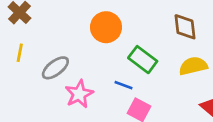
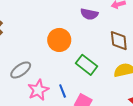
blue line: (124, 85) -> (63, 91), moved, turned 48

